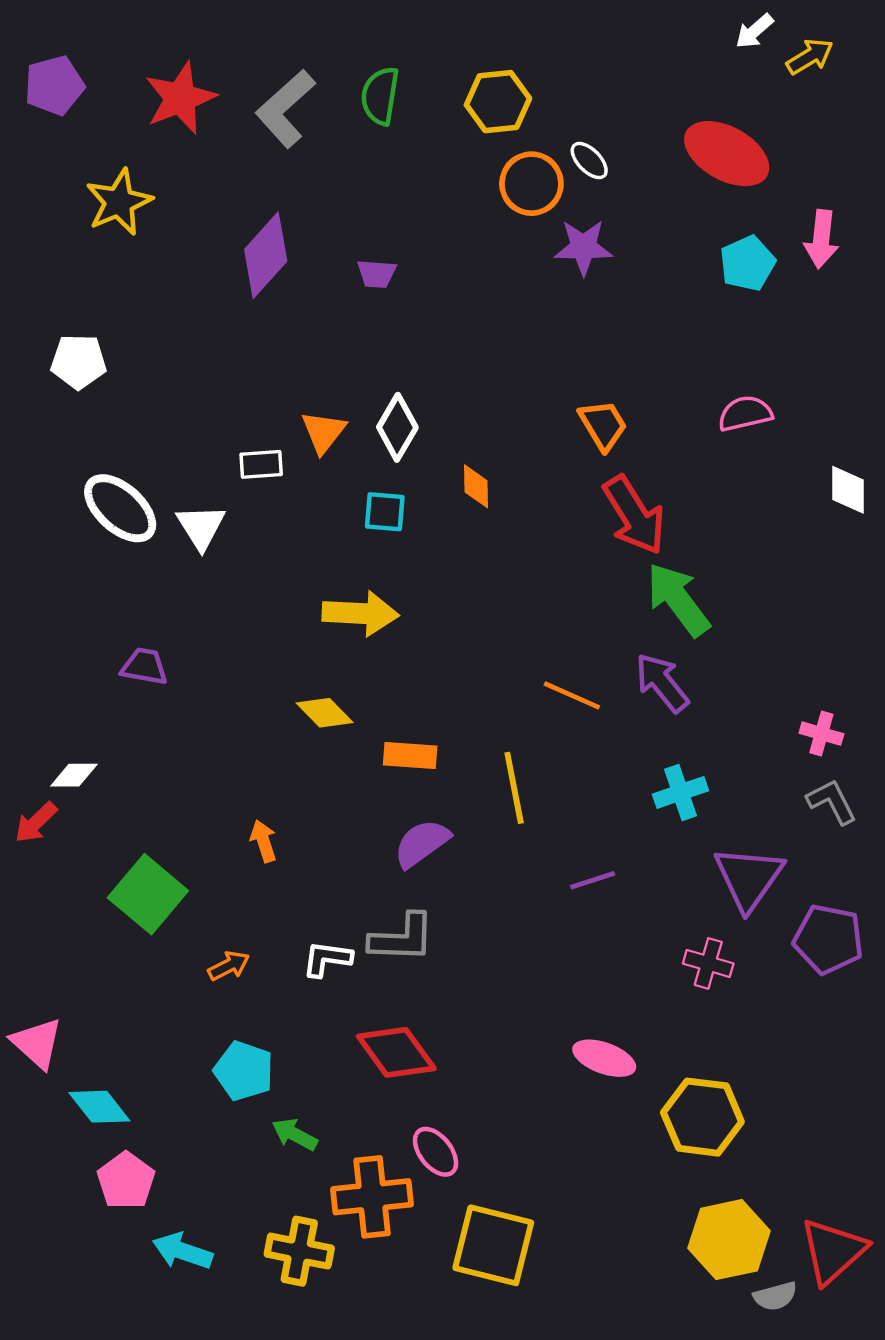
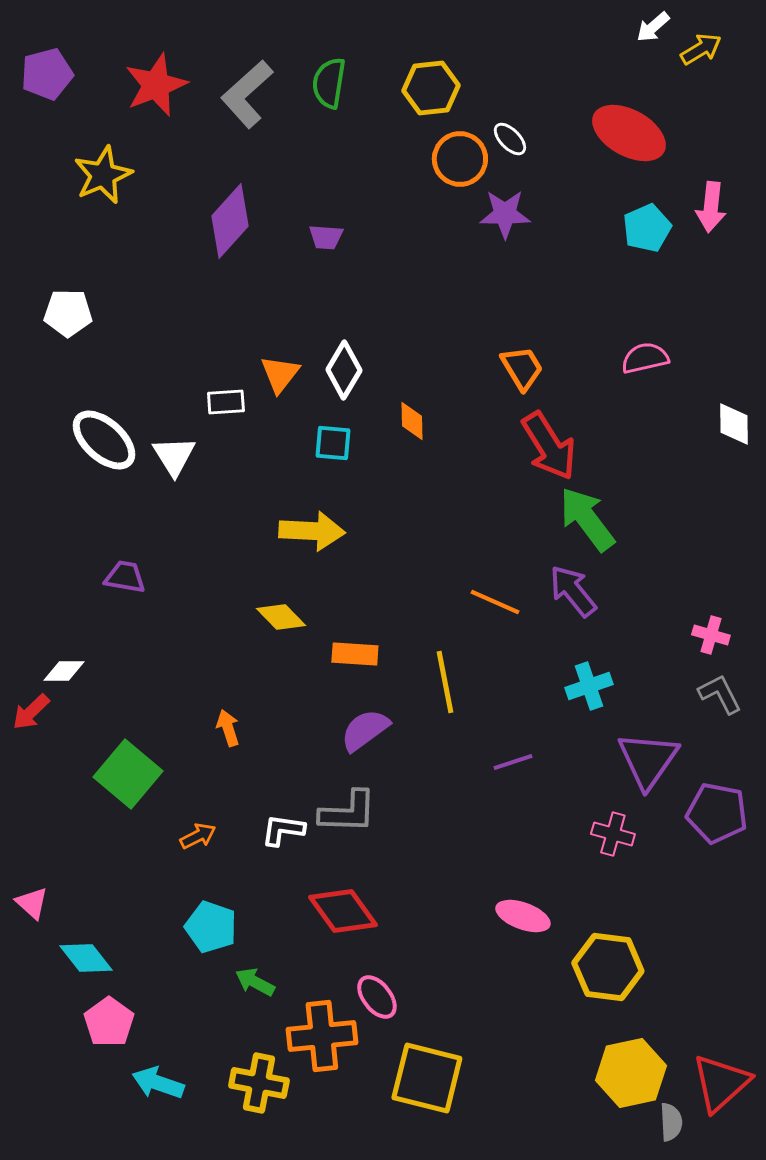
pink triangle: (37, 1043) -> (32, 903), size x0.7
gray semicircle: (775, 1296) -> (671, 1122), turned -78

